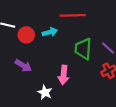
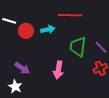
purple arrow: (23, 66) -> (22, 68), moved
white star: (45, 92) -> (15, 87), moved

